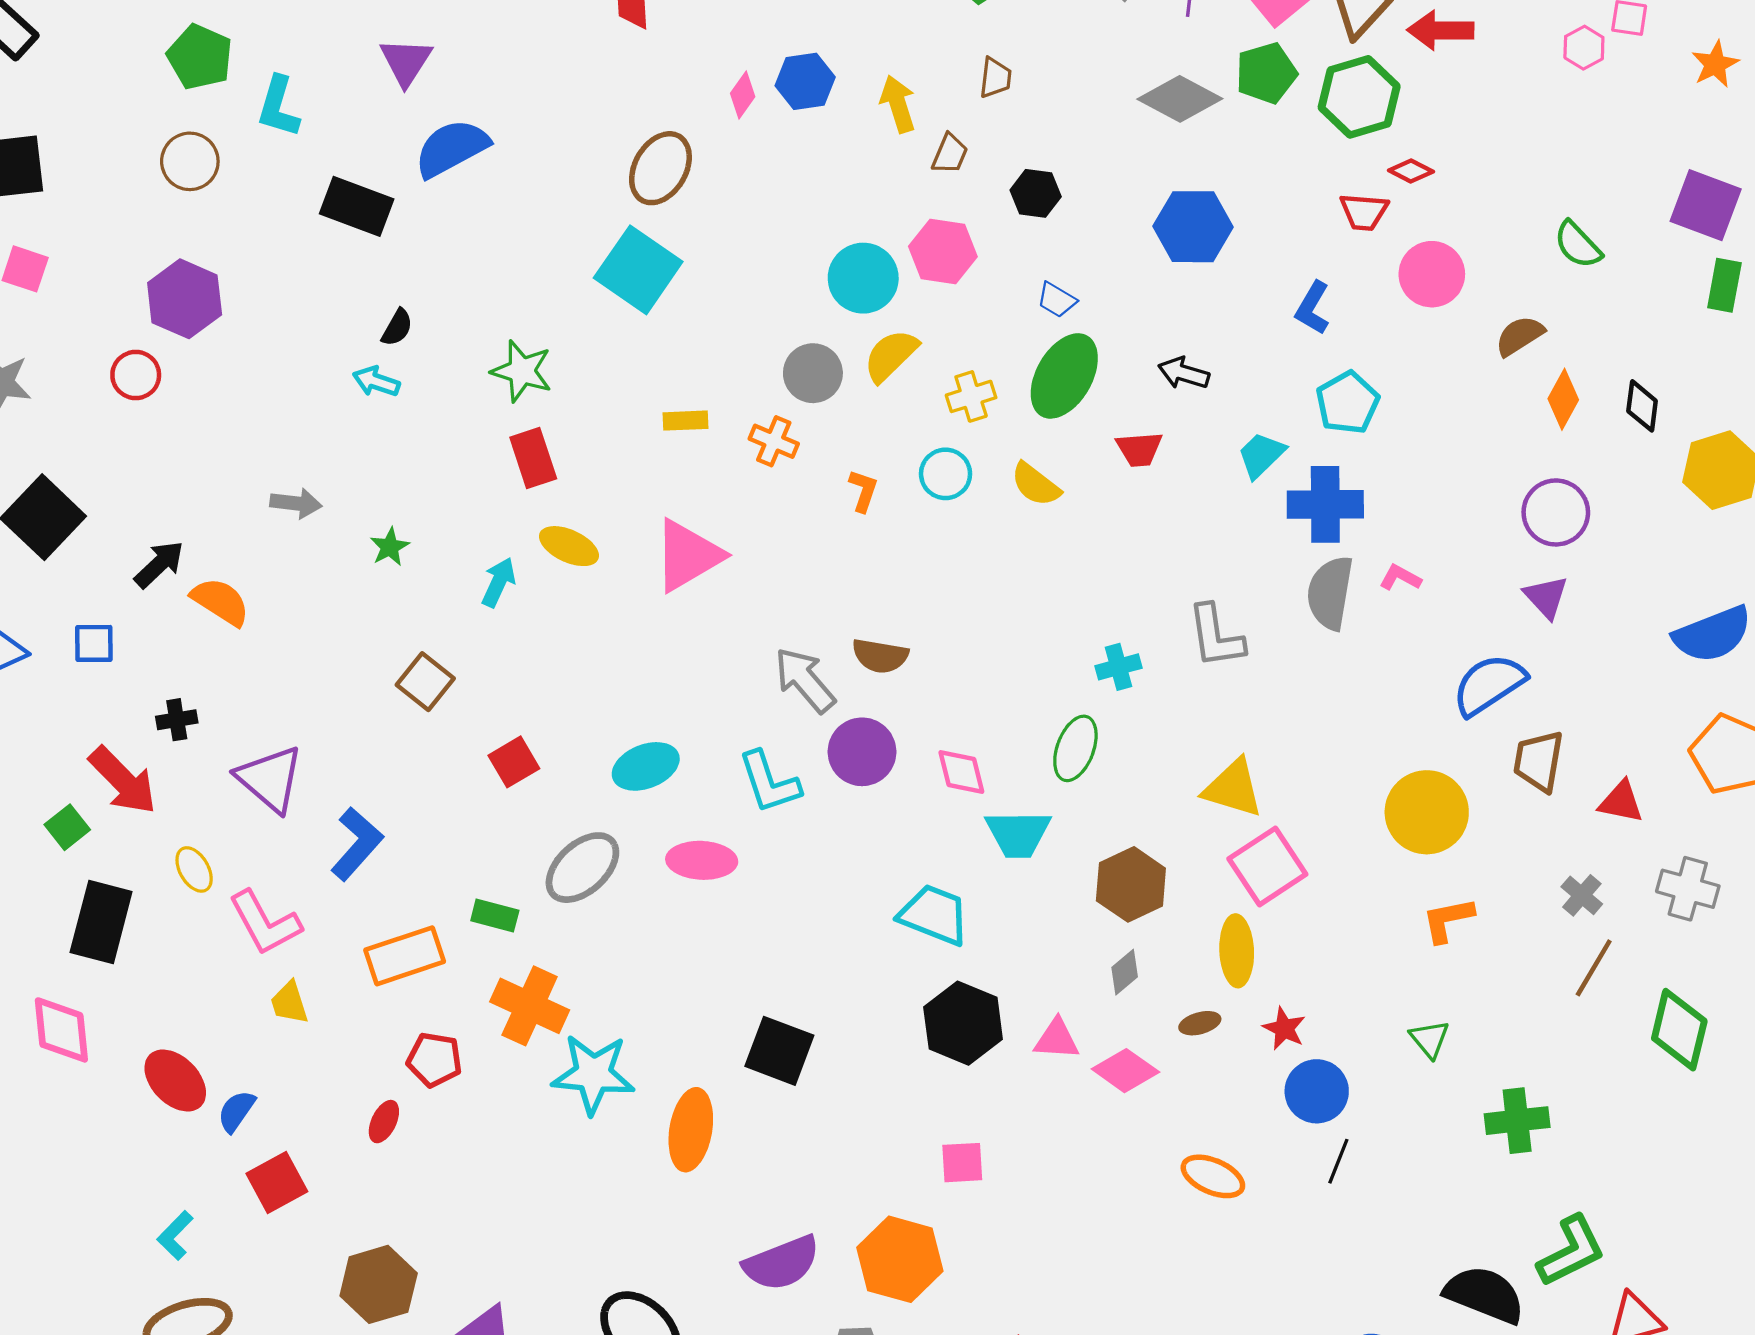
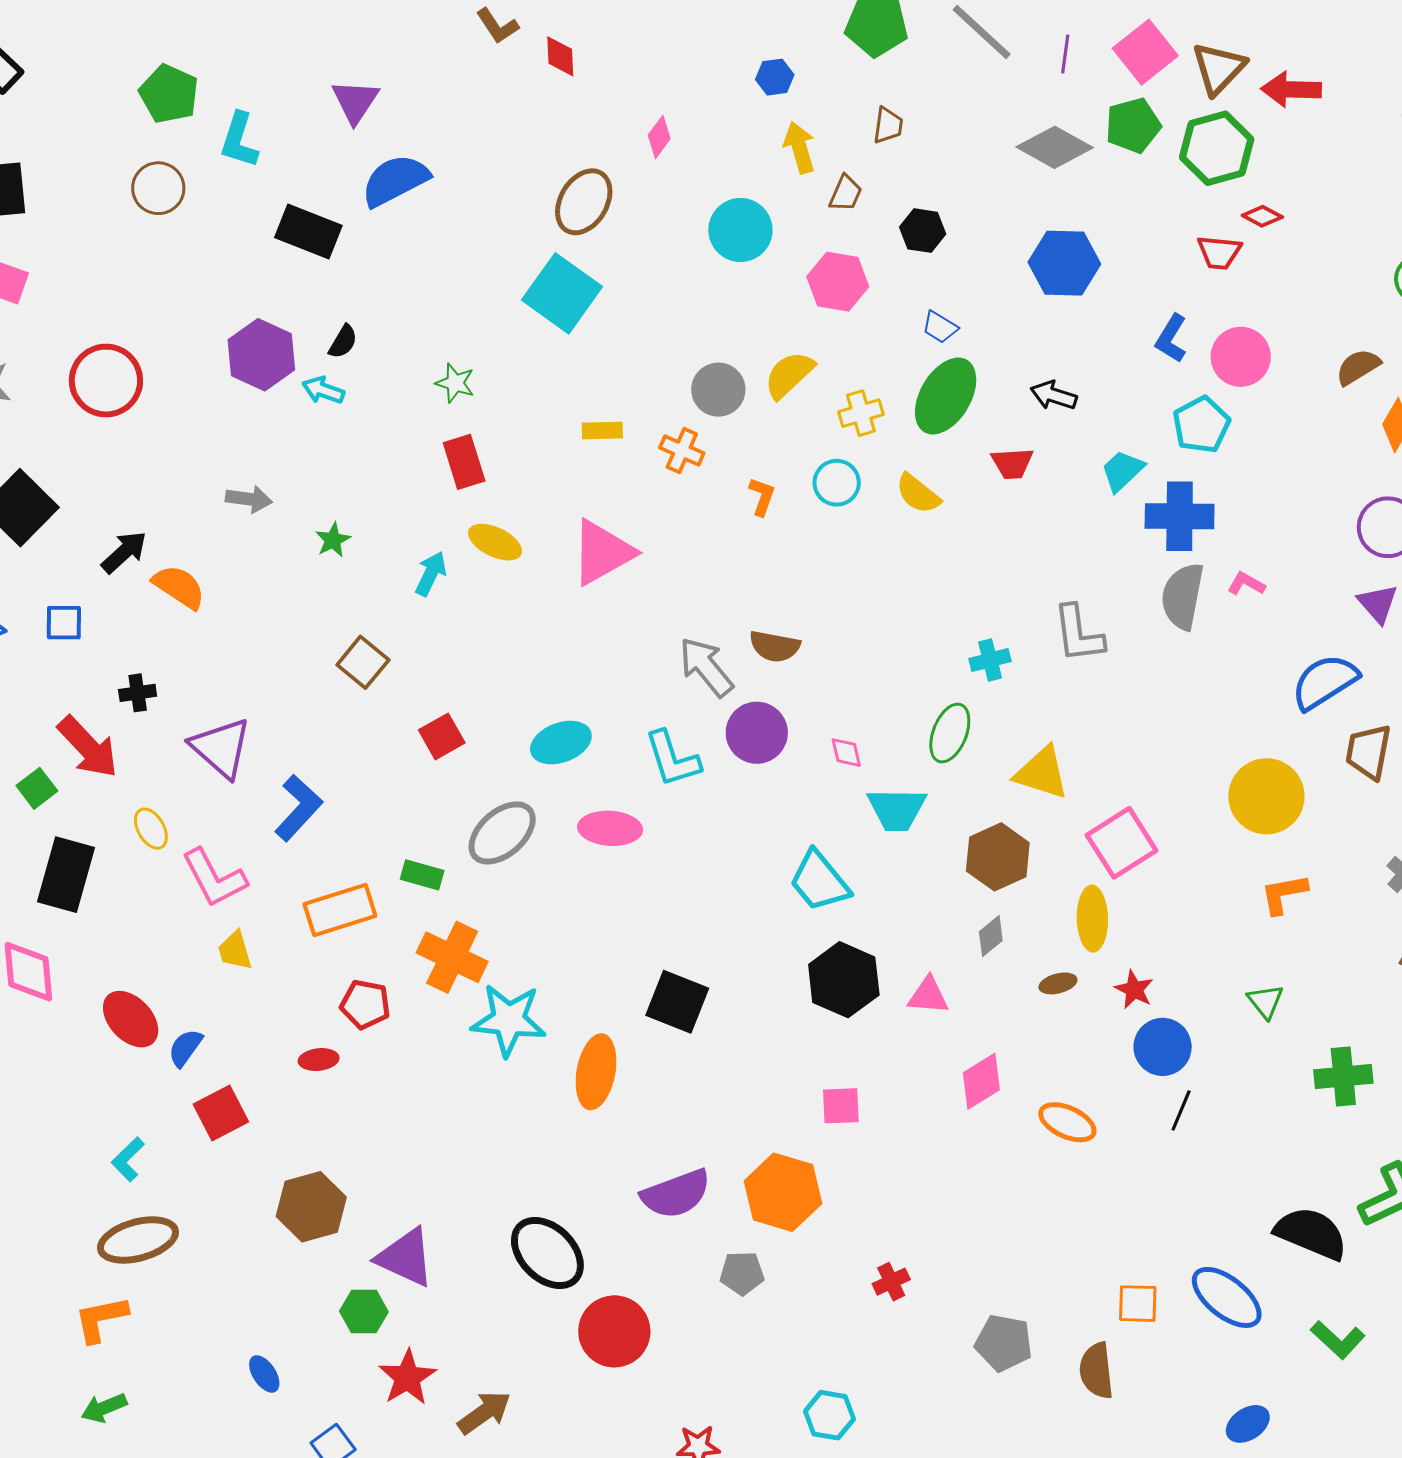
blue hexagon: (805, 81) -> (775, 77), moved, size x0.7
pink circle: (1432, 274) -> (1241, 357), moved
cyan circle: (863, 278) -> (740, 230), moved
purple hexagon: (185, 299) -> (261, 355), moved
green star: (522, 371) -> (455, 383), size x0.7
red circle: (136, 375) -> (106, 381), size x1.6
pink diamond: (961, 772) -> (846, 753), size x0.7
yellow triangle: (1233, 788) -> (1042, 773), moved
cyan trapezoid: (934, 915) -> (819, 881), turned -152
pink diamond: (1125, 1071) -> (981, 1081), moved, turned -68
red ellipse: (384, 1122) -> (319, 1060), turned 57

